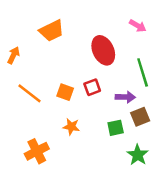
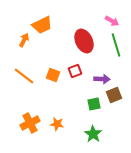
orange arrow: (13, 55) -> (24, 40), moved
green line: (143, 72) -> (116, 45), moved
orange star: (71, 127) -> (57, 124), moved
green star: (138, 155) -> (93, 134), moved

